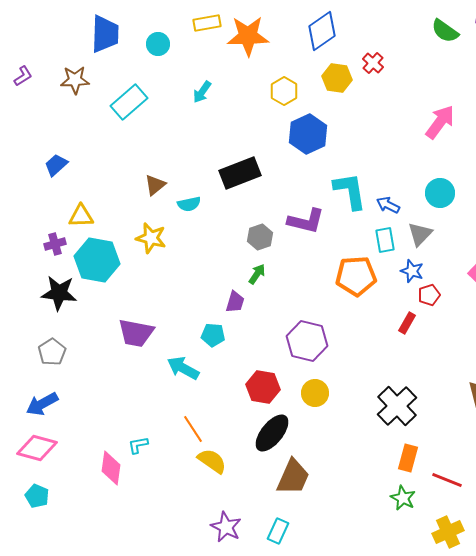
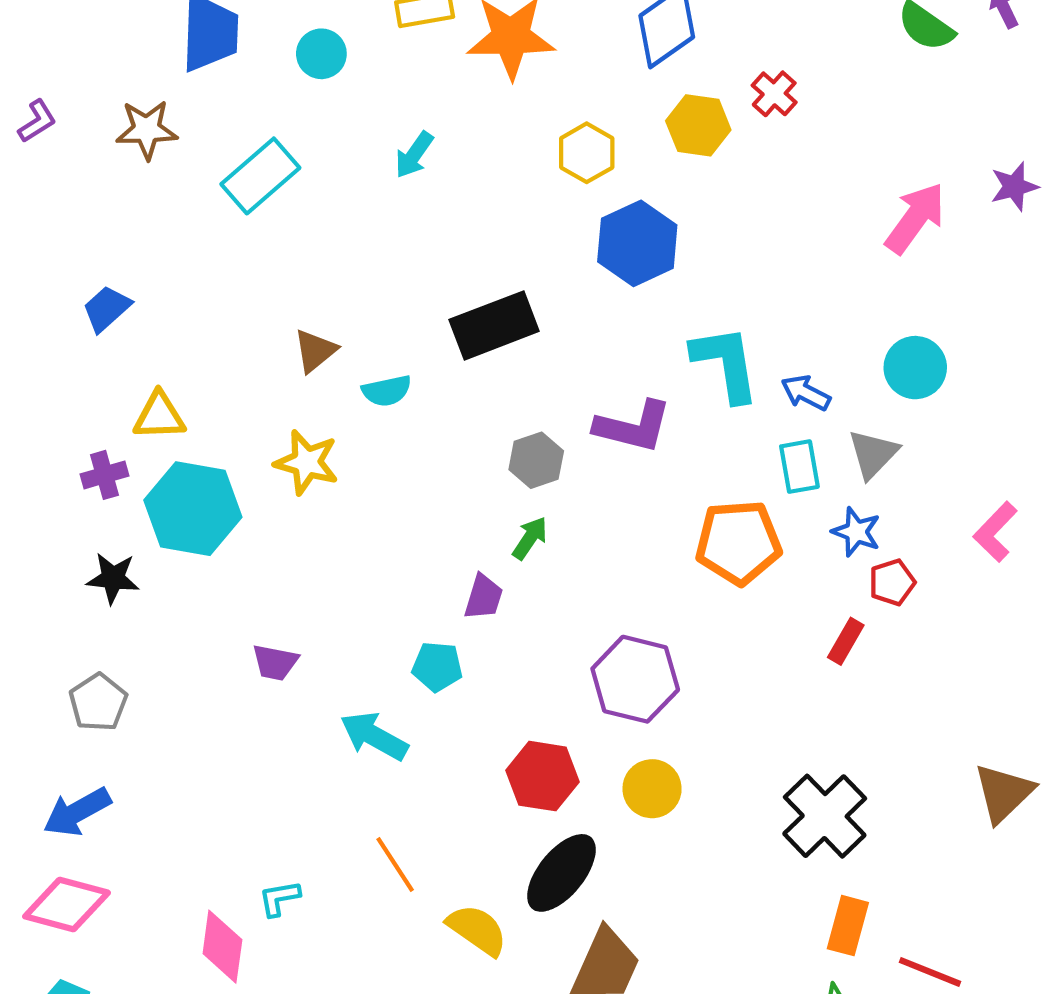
black star: (59, 293) -> (113, 578), size x0.7
purple trapezoid: (136, 333) -> (275, 662), size x0.6
yellow semicircle: (212, 461) -> (477, 930), moved

